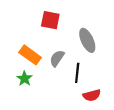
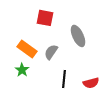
black line: (77, 73) -> (64, 79), moved
red semicircle: (92, 95) -> (91, 83), moved

